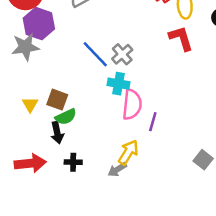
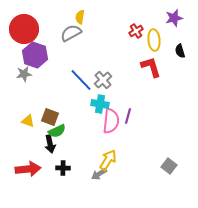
gray star: (25, 47) -> (24, 74), size x0.7
yellow triangle: (30, 105) -> (28, 121), turned -40
purple line: (153, 122) -> (128, 116), moved

